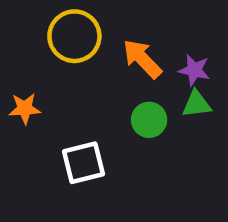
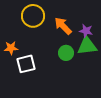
green triangle: (197, 104) -> (87, 46), size x1.5
white square: (83, 163) -> (26, 64), moved

